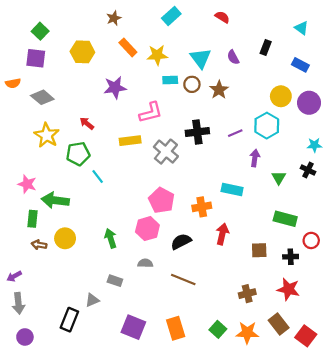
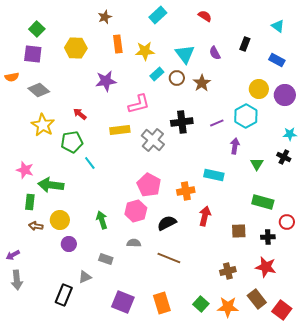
orange rectangle: (128, 47) -> (118, 44), turned 36
cyan rectangle: (170, 80) -> (157, 74), turned -40
purple circle: (25, 337) -> (69, 244), moved

